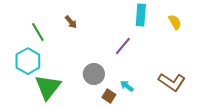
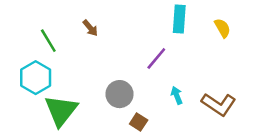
cyan arrow: (127, 86) -> (177, 95), moved, turned 32

